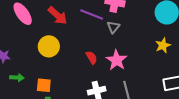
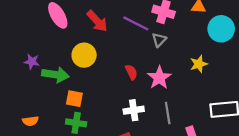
yellow star: (163, 45) -> (199, 64), moved
green arrow: (17, 78) -> (55, 75), moved, size x1.6

